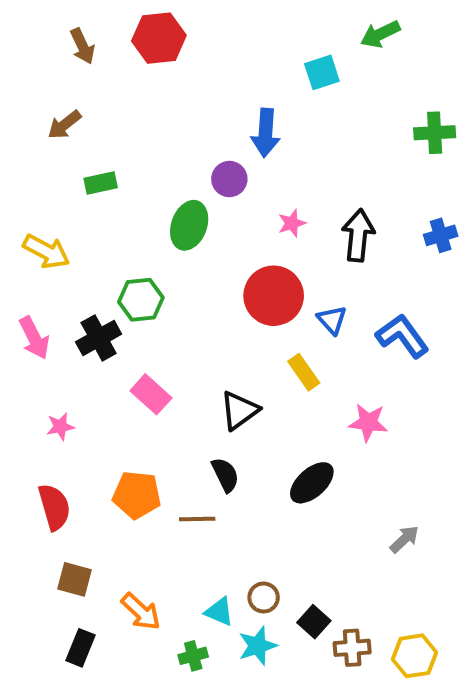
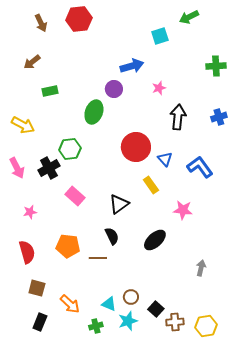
blue arrow: (266, 133) -> (132, 66), turned -110
pink star: (292, 223) -> (159, 88), moved
gray arrow: (404, 539) -> (201, 268), turned -35

